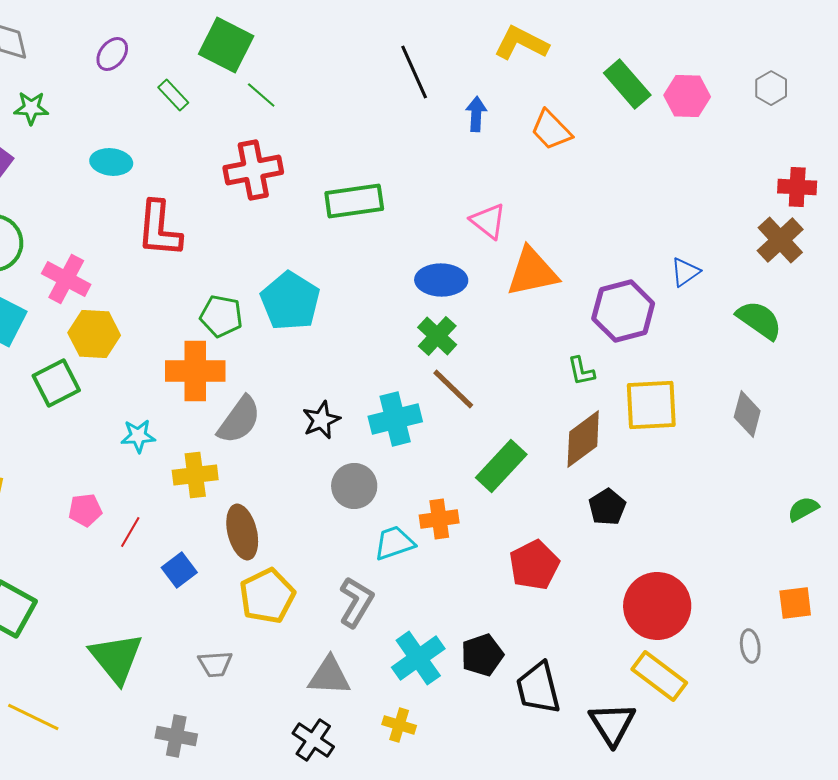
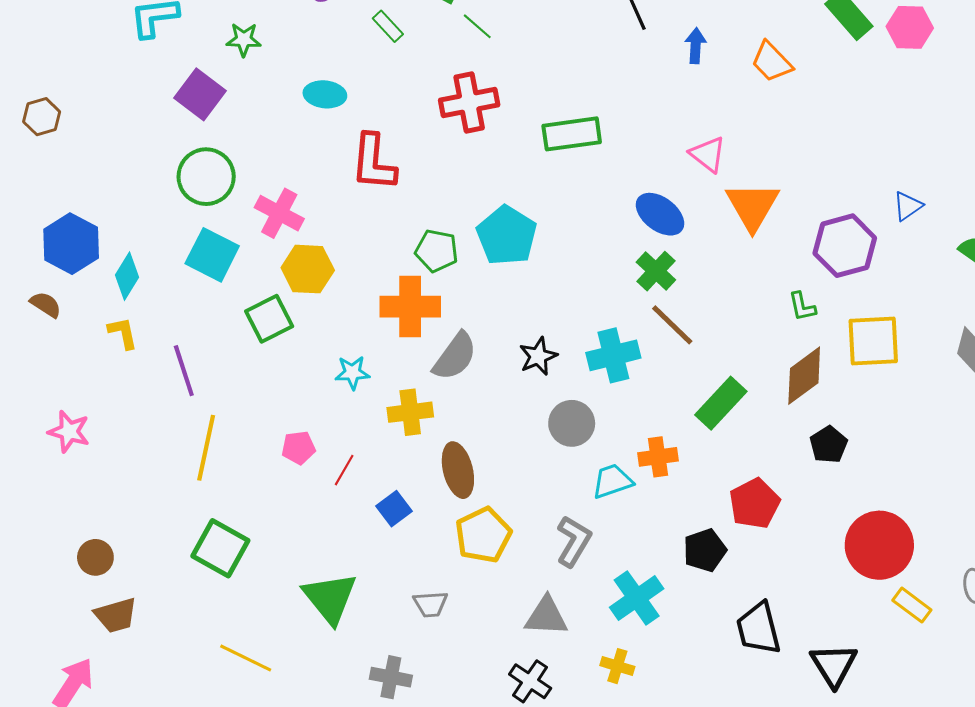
orange triangle: (532, 272) -> (752, 206), turned -48
blue ellipse: (441, 280) -> (660, 214), turned 36
black pentagon: (482, 655) -> (705, 550), moved
yellow rectangle: (659, 676) -> (912, 605), moved, size x0.7

